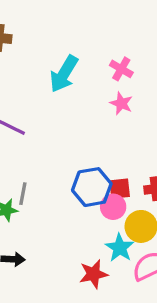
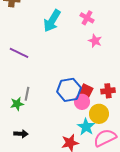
pink star: (121, 103) -> (95, 41), moved
red square: (120, 189) -> (86, 91), turned 32

